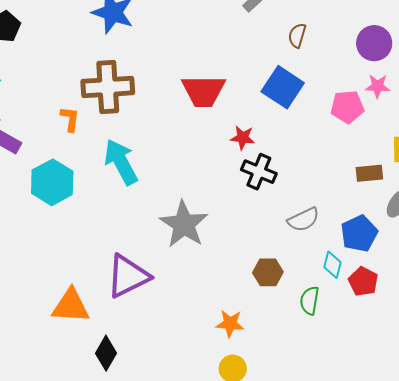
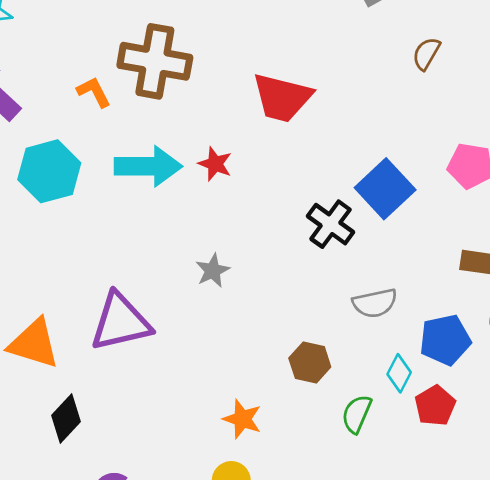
blue square: (283, 87) -> (385, 189), moved
orange L-shape: (70, 119) -> (94, 92), turned -48
red star: (243, 138) -> (215, 164), moved
cyan arrow: (121, 162) -> (148, 166), turned 105
gray star: (184, 224) -> (213, 271), size x0.5

